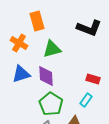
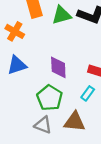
green triangle: (52, 49) -> (62, 15), moved
purple diamond: (46, 76) -> (58, 67), moved

